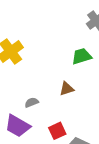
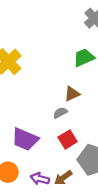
gray semicircle: (32, 102) -> (60, 113), moved

